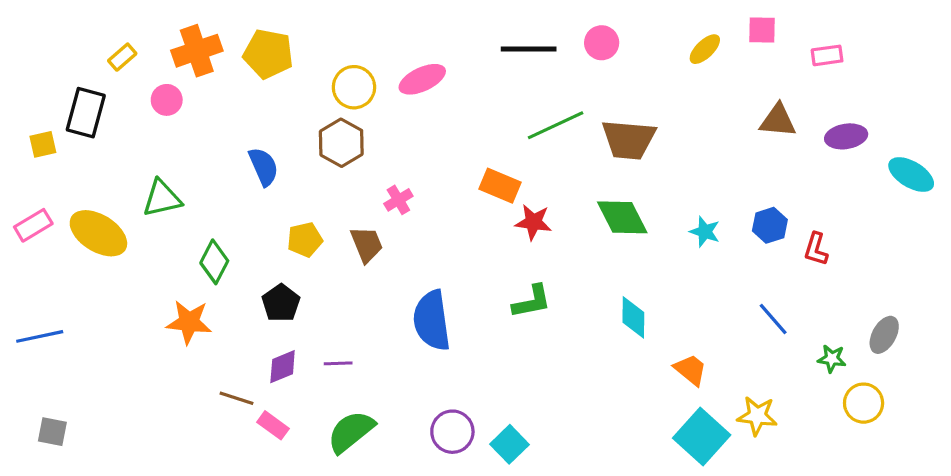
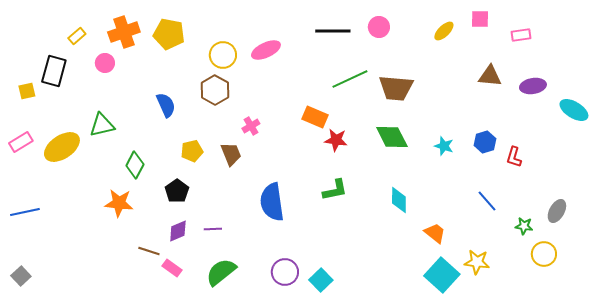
yellow ellipse: (98, 233) -> (62, 147), turned -66
gray square: (52, 432) -> (21, 276), moved, turned 36

